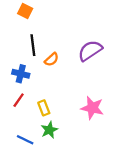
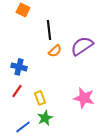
black line: (33, 45) -> (49, 30), moved
orange semicircle: (52, 59) -> (55, 51), moved
blue line: (25, 140) -> (23, 127), turned -63

